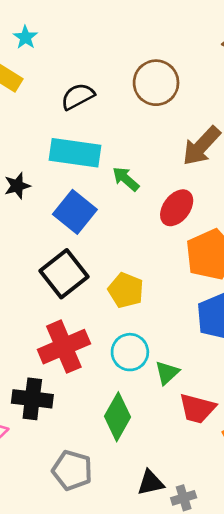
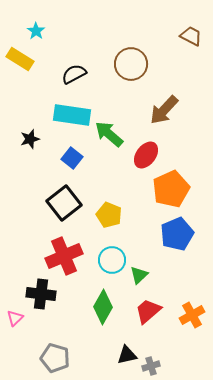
green arrow: (126, 179) -> (109, 134), size x1.4
blue square: (75, 212) -> (72, 158), size x0.7
red trapezoid: (197, 408) -> (148, 311), moved, turned 124
gray pentagon: (72, 470) -> (55, 358), moved

